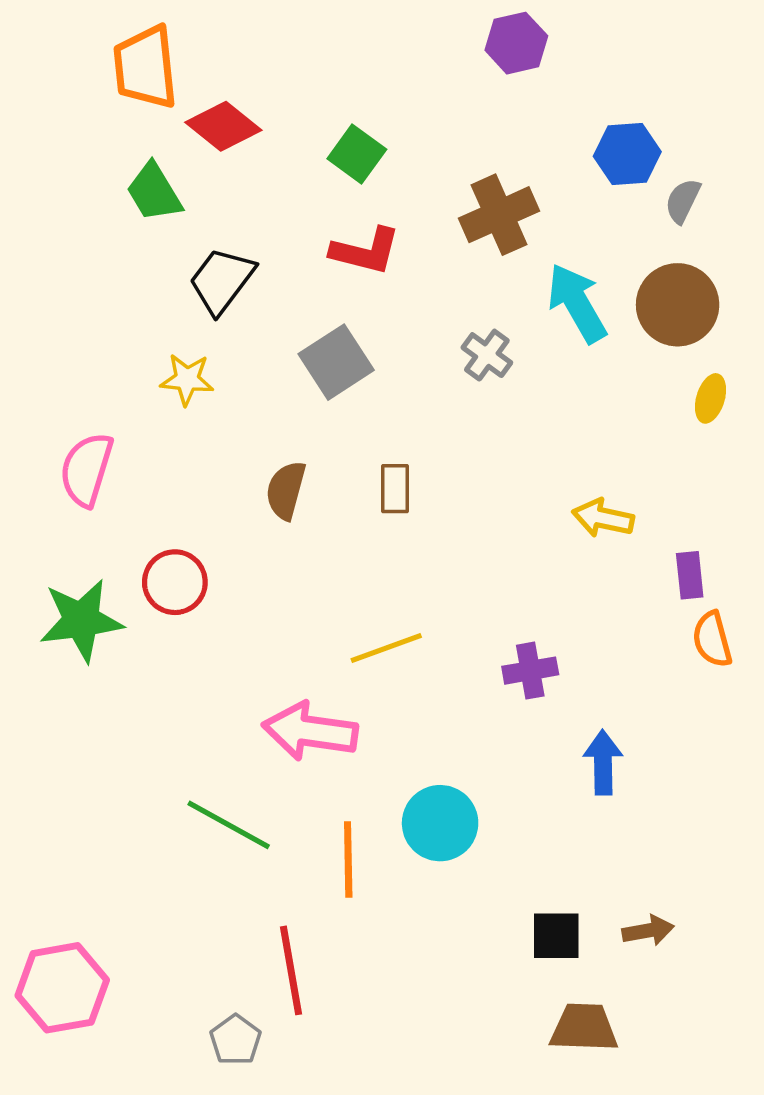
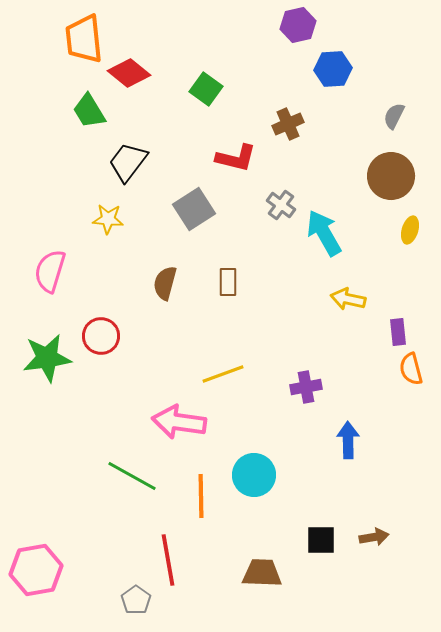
blue hexagon: (627, 154) -> (333, 69), moved
brown cross: (499, 215) -> (288, 124), size x0.7
red L-shape: (366, 251) -> (236, 158), moved
cyan arrow: (577, 303) -> (324, 233), moved
brown trapezoid: (584, 1028) -> (262, 573), moved

